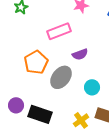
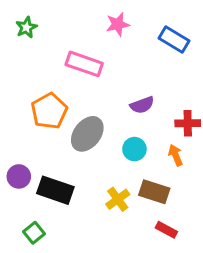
pink rectangle: (59, 31) -> (84, 64), turned 40
purple semicircle: (80, 54) -> (142, 105), moved

